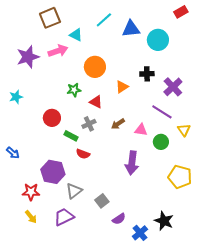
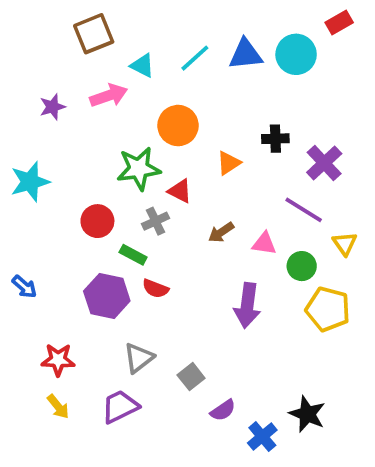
cyan line: (104, 20) -> (195, 58), moved
cyan circle: (158, 40) -> (296, 54), moved
purple star: (28, 57) -> (52, 107), size x0.6
green star: (74, 90) -> (139, 169), size x1.6
cyan star: (16, 97) -> (30, 182), size x1.5
gray cross: (89, 124) -> (156, 221), moved
purple hexagon: (53, 172) -> (107, 296), moved
yellow pentagon: (180, 177) -> (328, 309), moved

